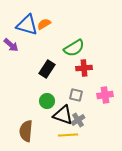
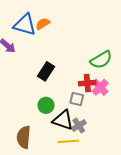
green semicircle: (74, 48) -> (101, 60), moved
red cross: (84, 68) -> (87, 83), moved
pink cross: (105, 95) -> (100, 87), moved, turned -35

